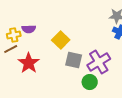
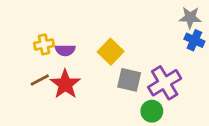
purple semicircle: (29, 29) -> (65, 50), moved
brown line: (11, 49) -> (40, 80), moved

